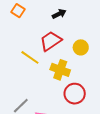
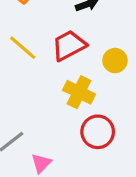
yellow line: (30, 57) -> (23, 48), moved

